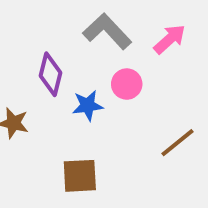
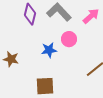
purple diamond: (51, 74) -> (30, 14), moved

